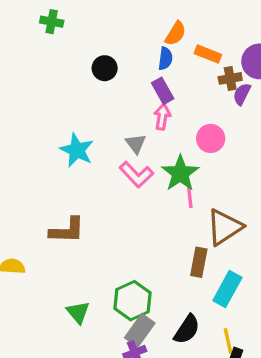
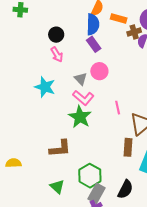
blue semicircle: (165, 59) -> (93, 24), size x1.5
pink arrow: (162, 117) -> (57, 55), moved, turned 147
pink circle: (211, 138) -> (99, 71), moved
green star: (180, 173) -> (80, 117), moved
brown L-shape: (67, 230) -> (60, 149), moved

